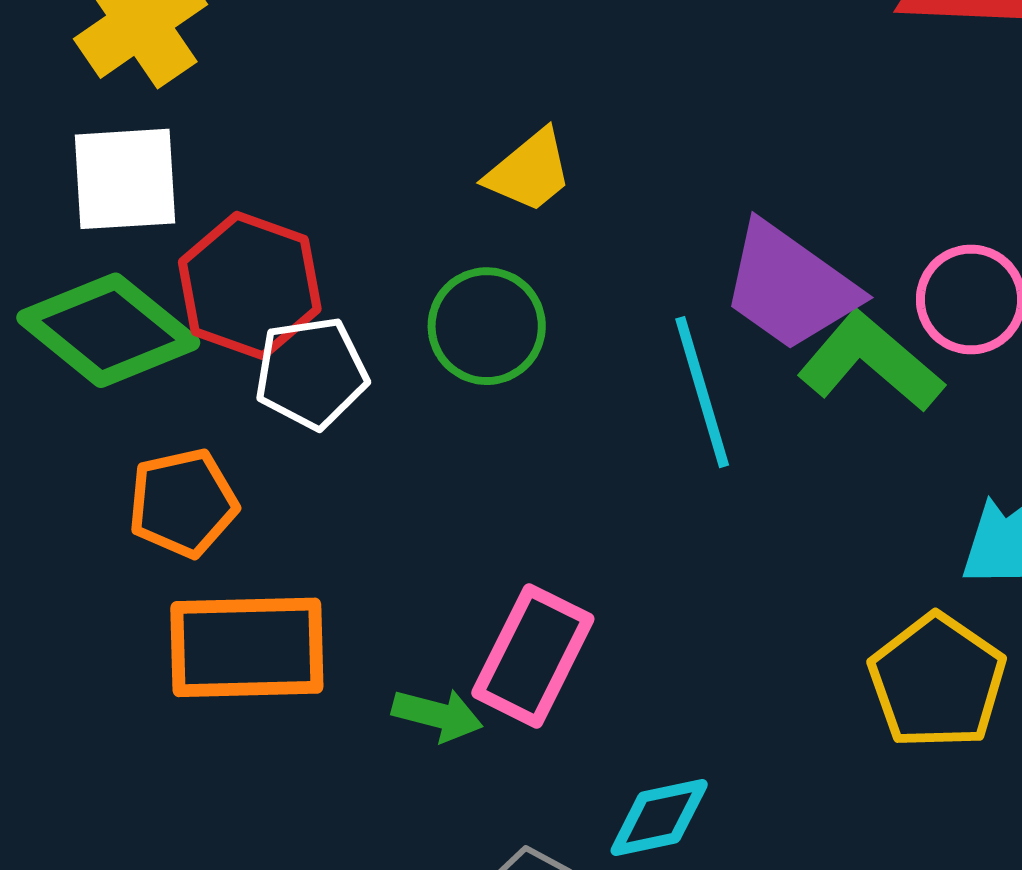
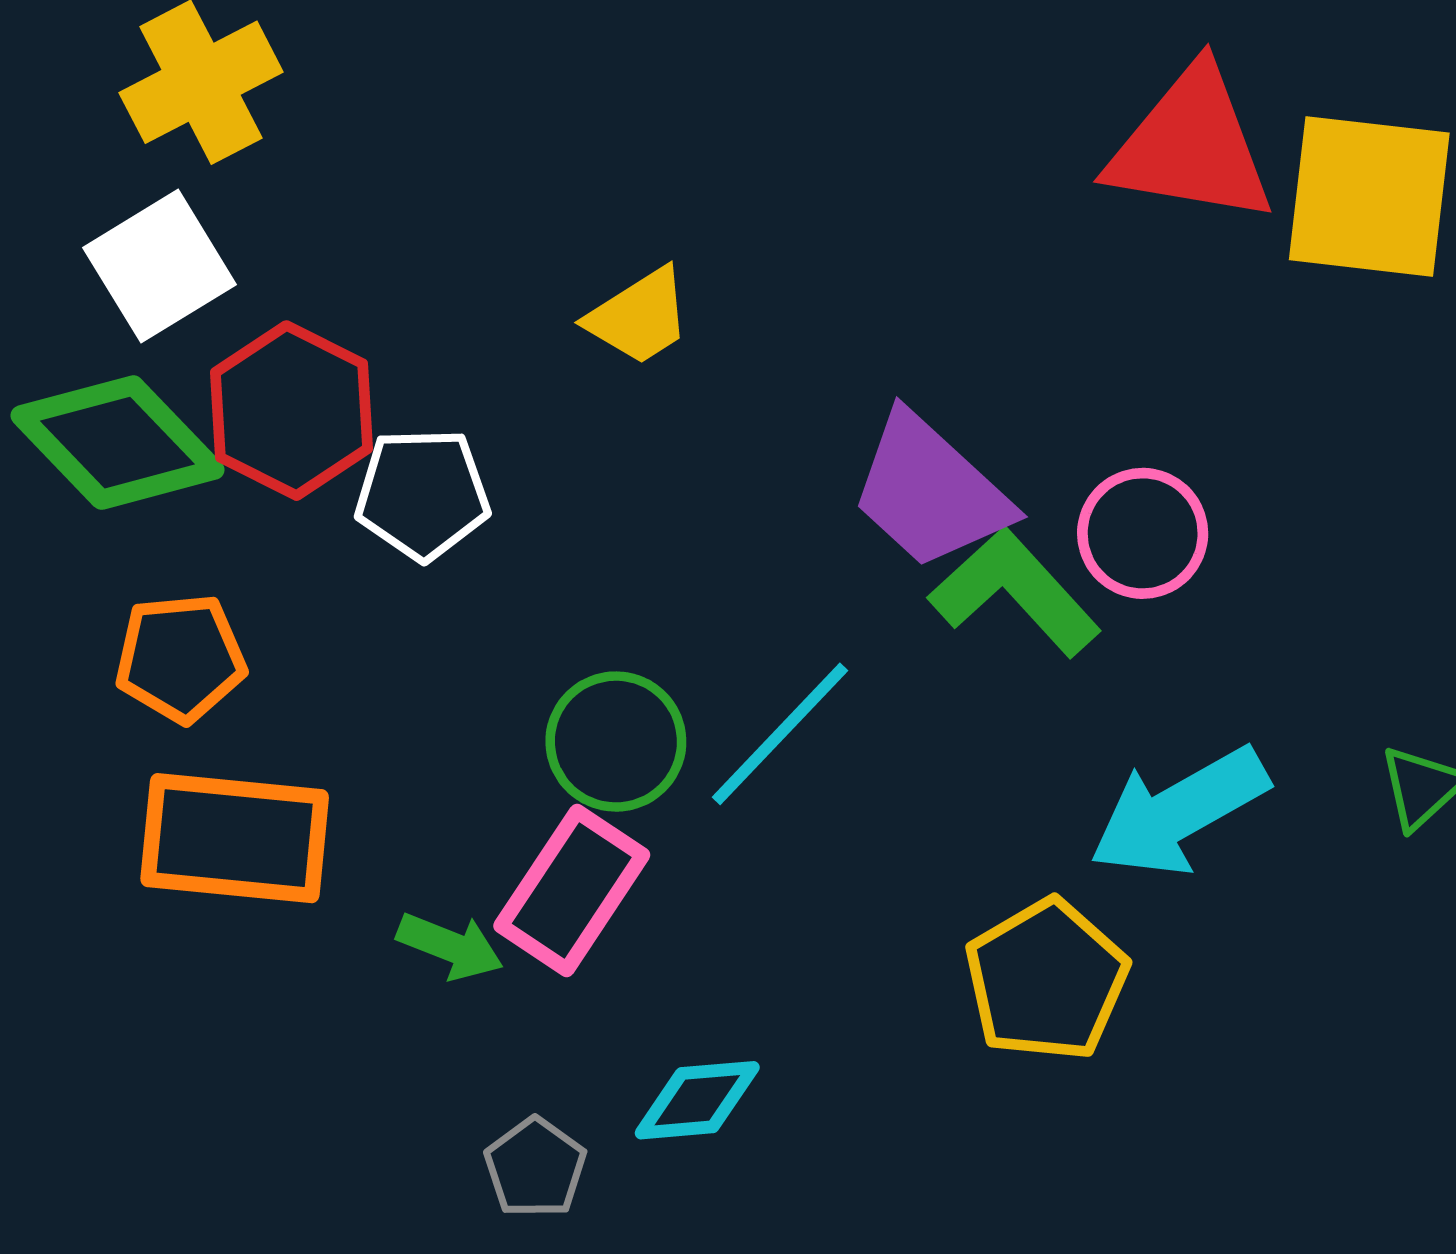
white square: (125, 179) -> (160, 266), turned -35
green circle: (487, 326) -> (616, 742), moved
white pentagon: (311, 373) -> (422, 494), moved
cyan line: (702, 392) -> (780, 734), moved, turned 53

